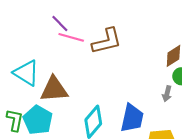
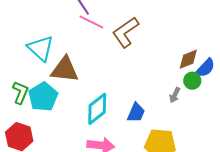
brown L-shape: (107, 41) -> (126, 32), turned 148
blue trapezoid: (132, 118) -> (136, 113), size x0.7

